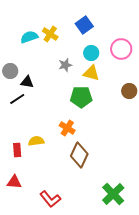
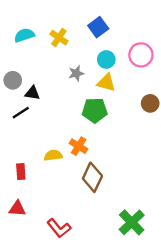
cyan semicircle: (29, 37) -> (24, 35), moved
yellow semicircle: (36, 141) -> (53, 155), moved

